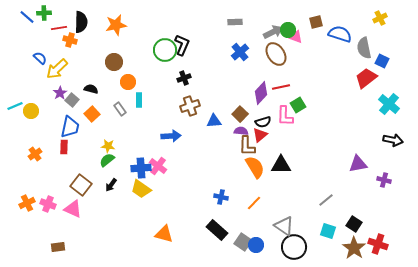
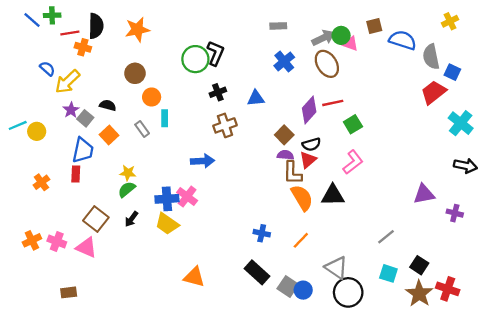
pink L-shape: (285, 116) -> (353, 162), moved, turned -130
blue triangle: (214, 121) -> (256, 98), moved

